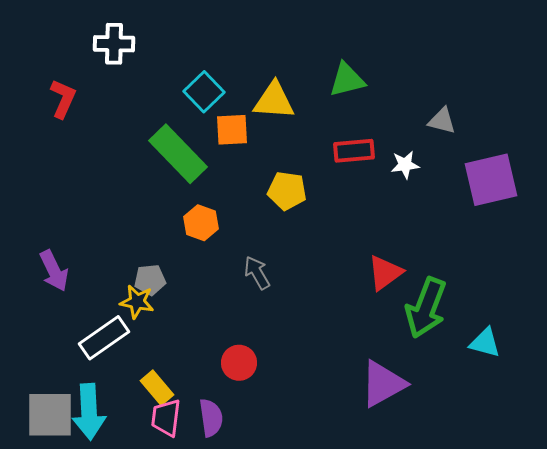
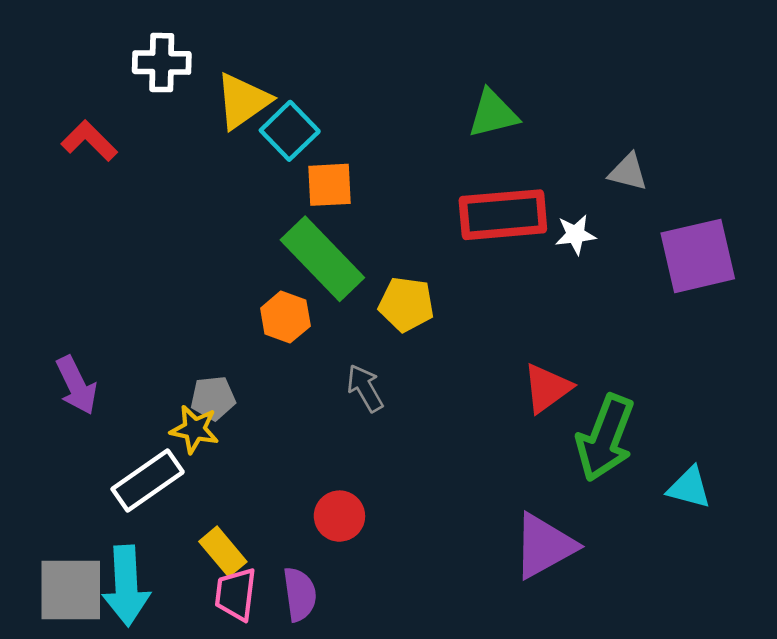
red L-shape: (63, 99) -> (89, 141), turned -69
yellow triangle: (274, 101) -> (243, 101), moved, turned -39
red rectangle: (354, 151) -> (503, 215), size x1.5
green rectangle: (178, 154) -> (322, 259), moved
yellow pentagon: (287, 191) -> (406, 304), moved

